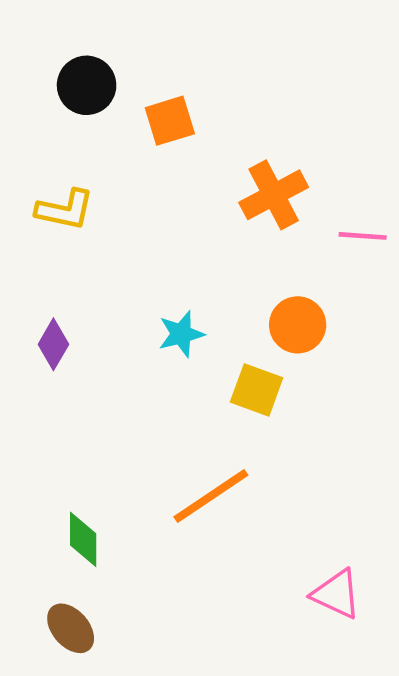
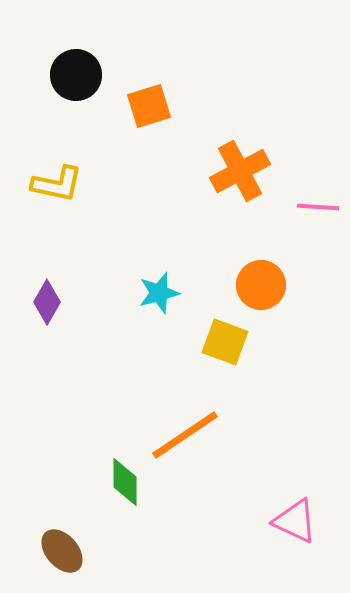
green diamond: (83, 539) -> (125, 482), moved

